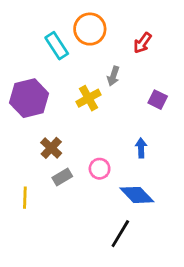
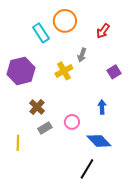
purple square: (158, 100) -> (114, 72), turned 32

